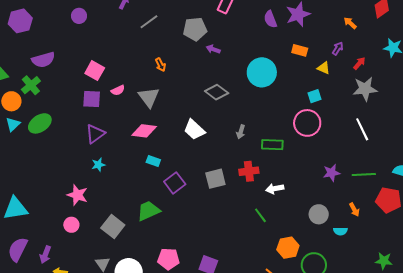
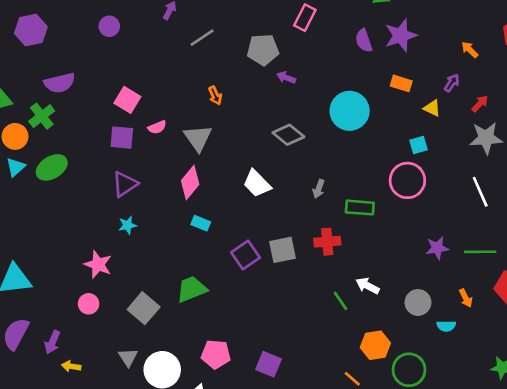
pink diamond: (144, 131) -> (190, 182), turned -60
purple square: (175, 183) -> (245, 255), moved
white arrow: (275, 189) -> (368, 286), moved, turned 36

